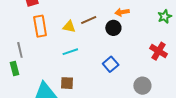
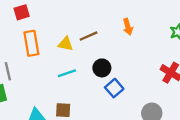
orange arrow: (122, 12) -> (128, 27), turned -96
black circle: (113, 28) -> (102, 68), moved

